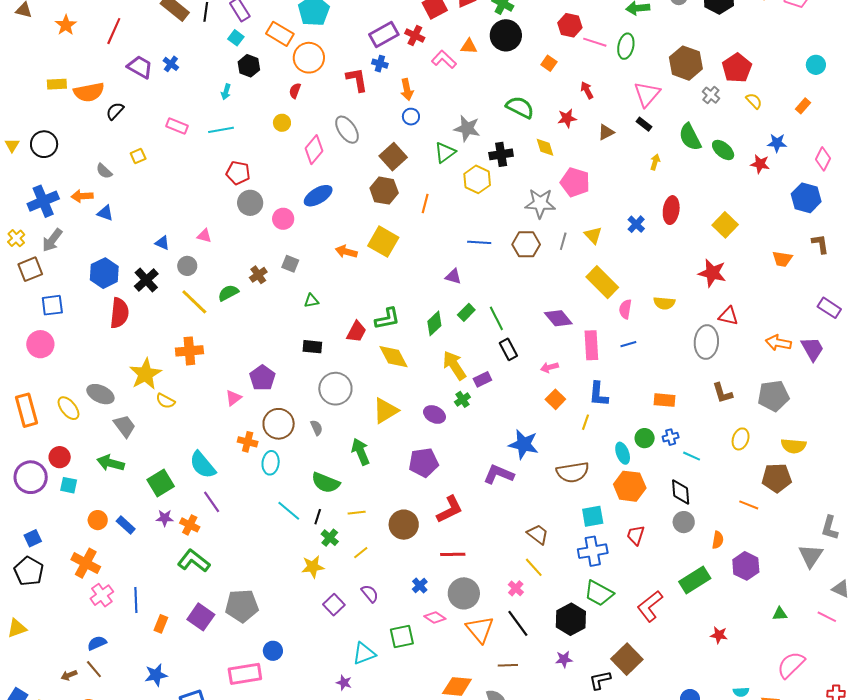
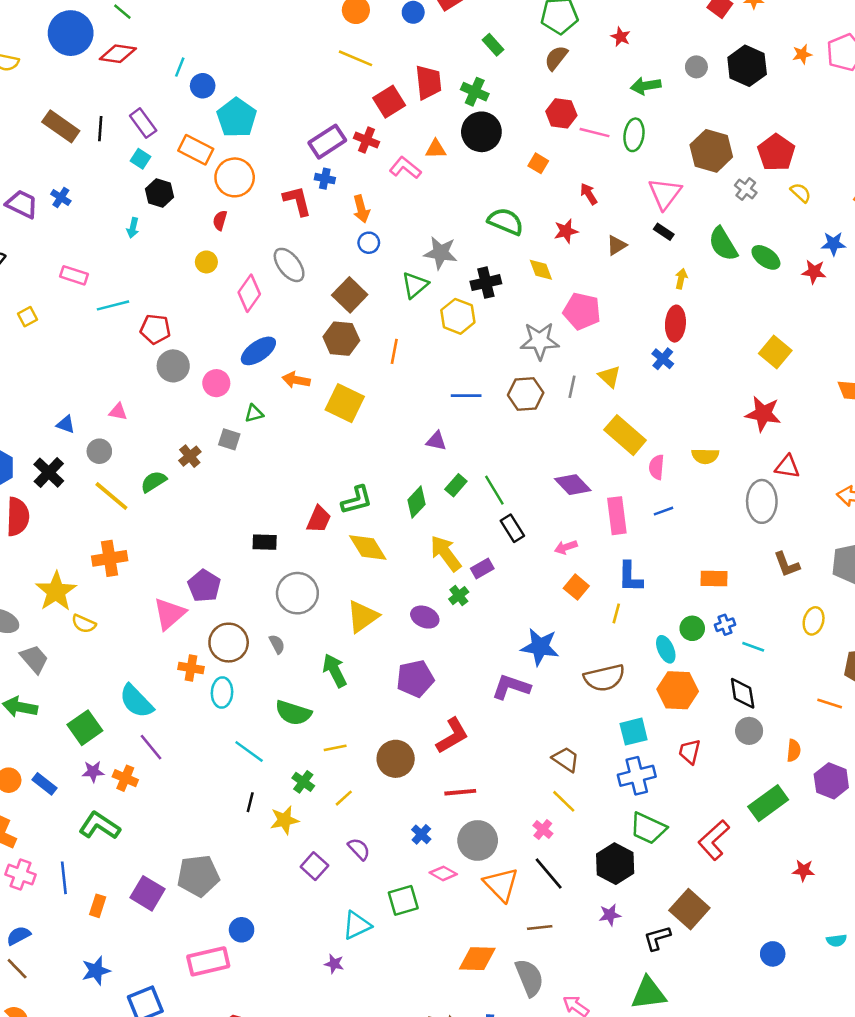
cyan line: (221, 130) -> (113, 305), moved
red ellipse: (671, 210) -> (675, 324), moved
orange arrow: (346, 252) -> (296, 380), moved
green triangle: (311, 301) -> (254, 413), moved
pink triangle: (233, 398) -> (169, 614), size x1.6
black line: (318, 517) -> (250, 802), moved
green L-shape: (194, 561) -> (100, 826), moved
pink cross: (102, 595) -> (20, 875), turned -30

